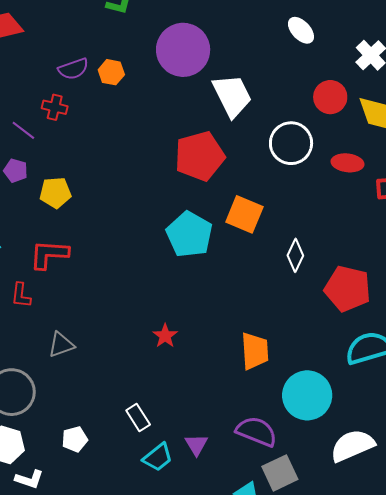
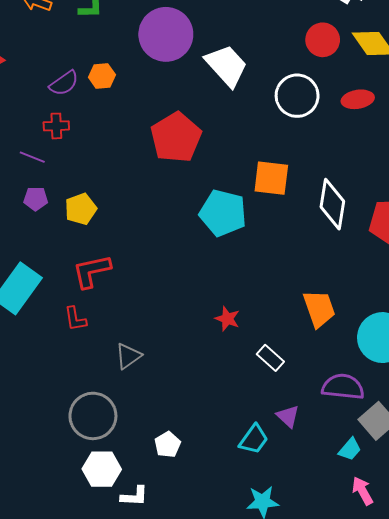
red pentagon: (200, 156) -> (176, 137), moved
white diamond: (295, 255) -> (332, 204), size x1.5
white rectangle: (138, 418) -> (270, 358), moved

